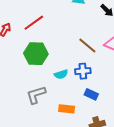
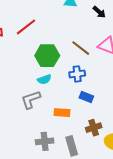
green hexagon: (36, 54) -> (47, 56), moved
cyan semicircle: (61, 74) -> (44, 79), moved

